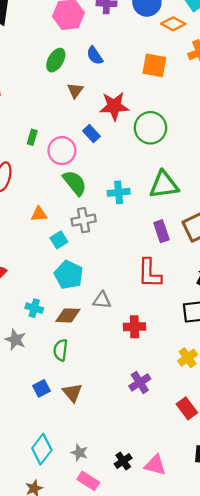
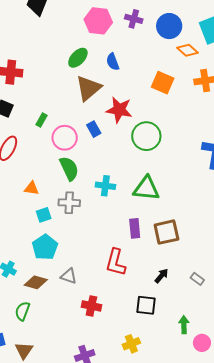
brown triangle: (75, 90) -> (88, 88), size x1.8

